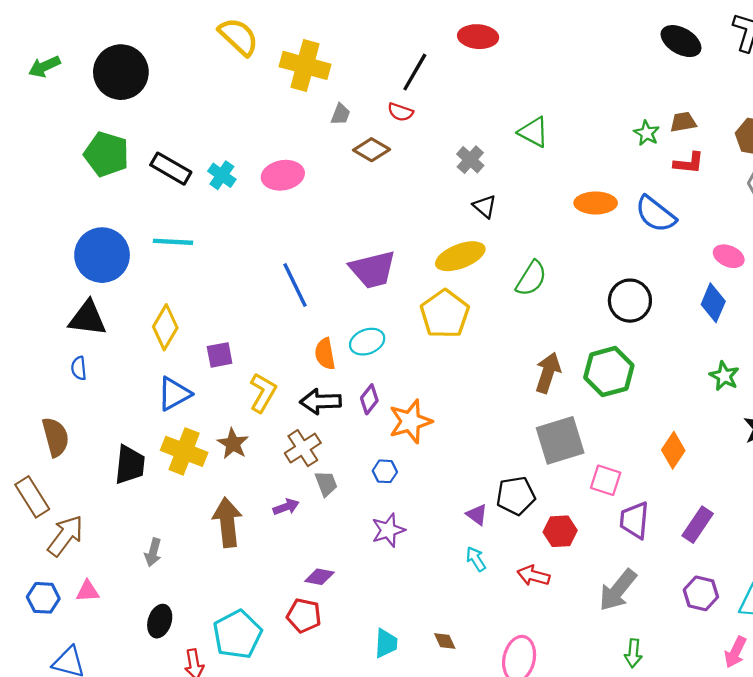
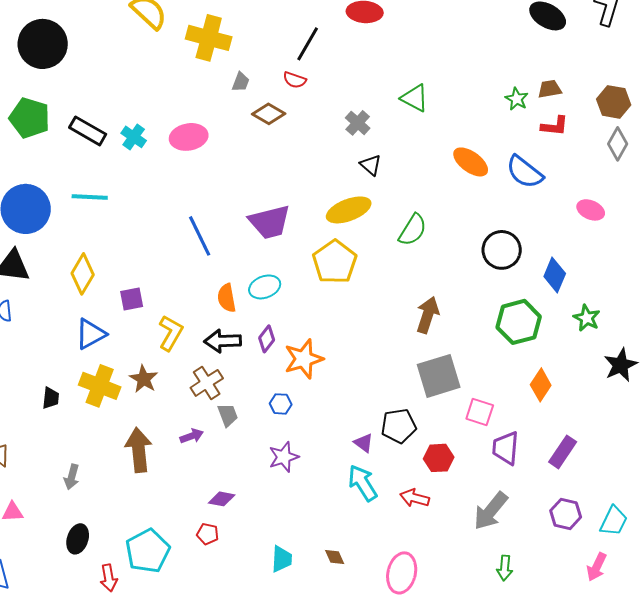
orange ellipse: (596, 203) -> (471, 162), turned 36
blue diamond: (713, 303) -> (555, 275), moved
green hexagon: (609, 372) -> (519, 322), moved
black trapezoid: (130, 465) -> (51, 398), size x0.6
cyan arrow: (476, 559) -> (363, 483), size x1.6
red pentagon: (304, 616) -> (208, 534), size x0.7

